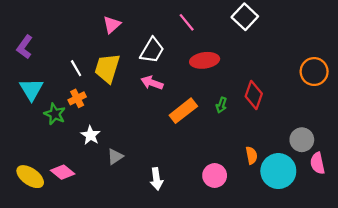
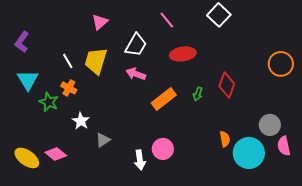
orange cross: (77, 98) -> (69, 88), turned -35
pink circle: (215, 175) -> (163, 149), moved

